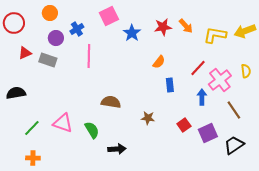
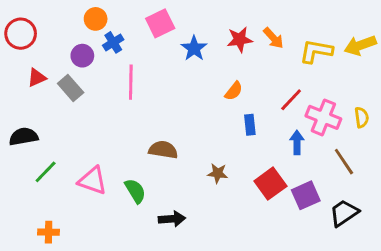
orange circle: (50, 13) -> (96, 19), moved
gray rectangle: (48, 60) -> (71, 88), turned 30
yellow semicircle: (246, 71) -> (362, 117), moved
pink cross: (220, 80) -> (323, 117), turned -30
red square: (184, 125) -> (270, 184), size x1.5
green line: (32, 128) -> (46, 172), moved

